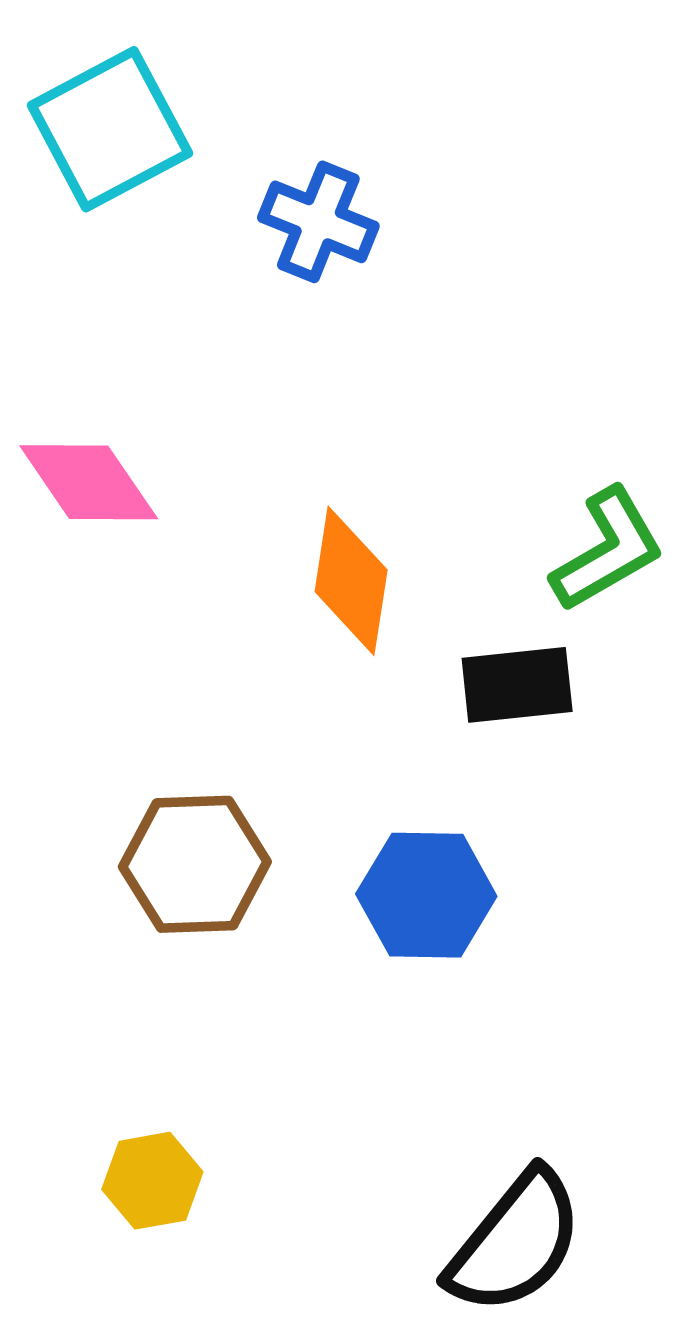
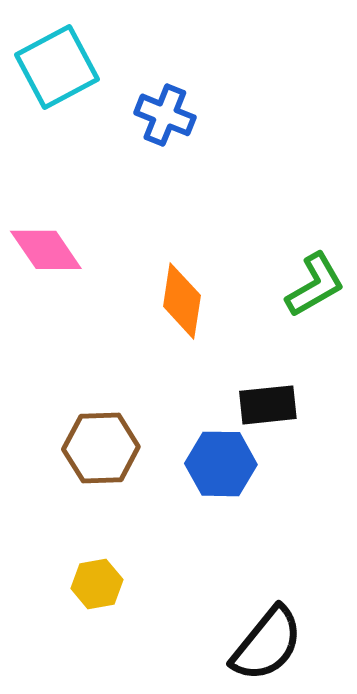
black rectangle: (517, 685) -> (268, 405), moved
yellow hexagon: (152, 1181) -> (97, 584), moved

